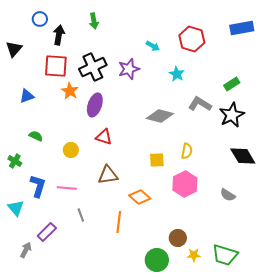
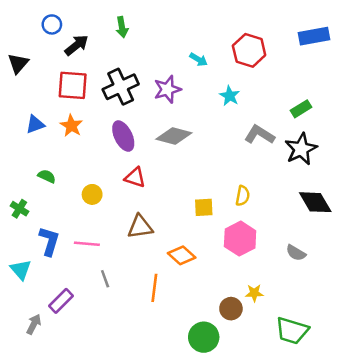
black arrow: (59, 35) -> (77, 45), turned 42
orange star: (70, 91) -> (71, 126), moved
purple ellipse: (95, 105) -> (123, 136), turned -45
gray diamond: (160, 116) -> (174, 136), moved
yellow star: (194, 255) -> (254, 293), moved

